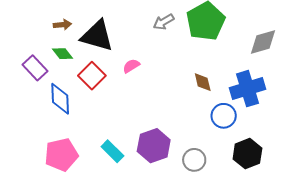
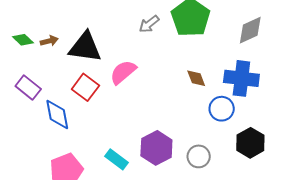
green diamond: (62, 54) -> (23, 40), moved
pink semicircle: (131, 66) -> (123, 72), size x1.6
blue cross: (247, 89) -> (241, 78), turned 32

